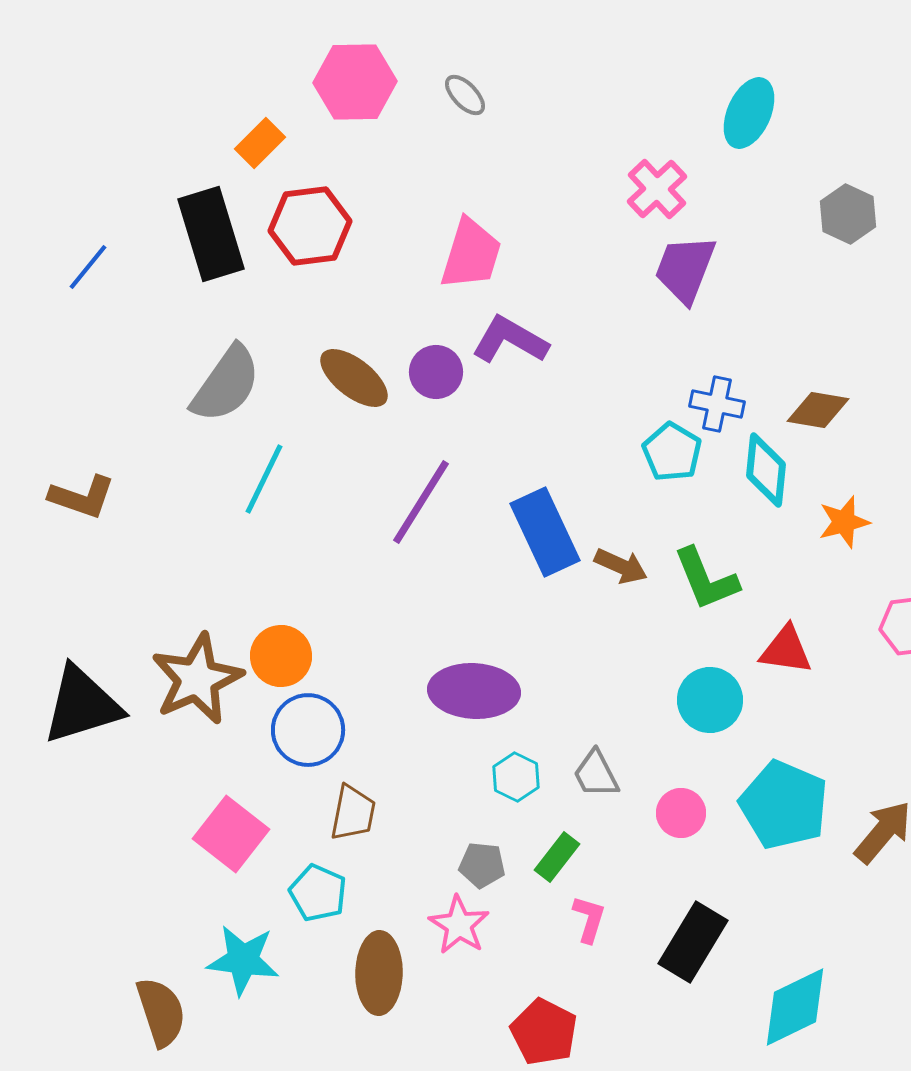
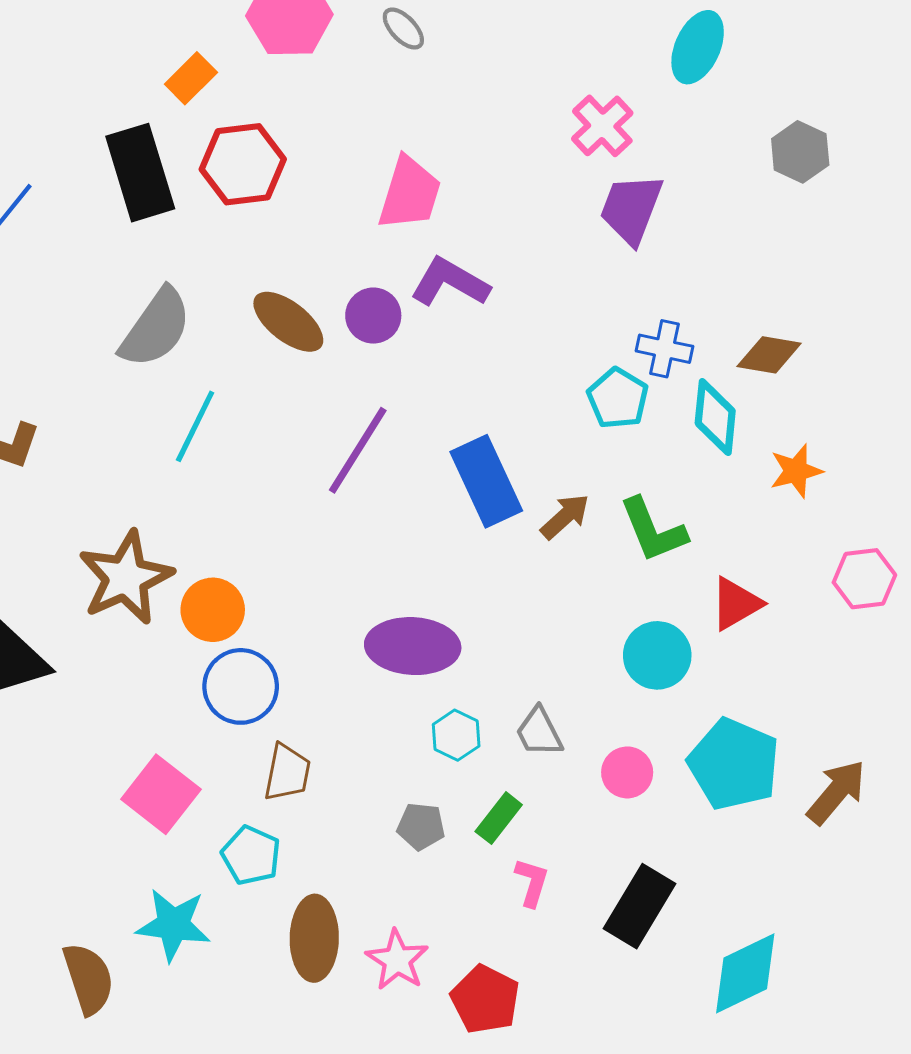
brown arrow: (621, 566) -> (565, 517), turned -66
red triangle: (786, 650) -> (736, 604), turned -38
brown star: (197, 679) -> (126, 578), moved
pink star: (459, 925) -> (397, 960), moved

